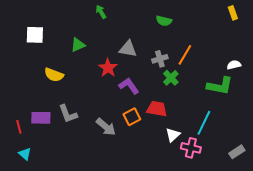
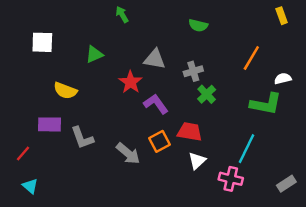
orange line: (185, 55) -> (251, 58), moved
purple rectangle: (41, 118) -> (50, 124), moved
red line: (19, 127) -> (23, 153), turned 56
white triangle: (173, 135) -> (197, 161), moved

